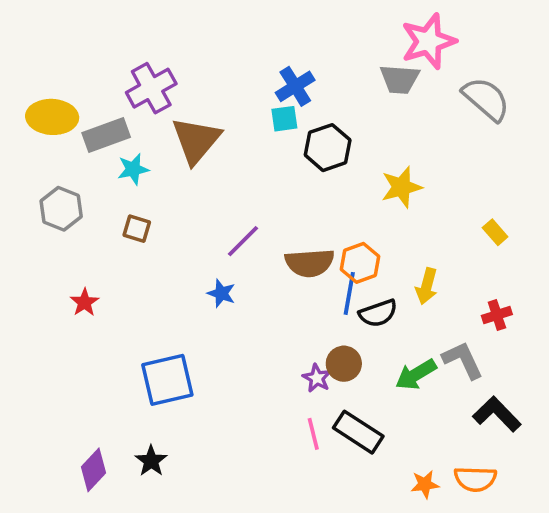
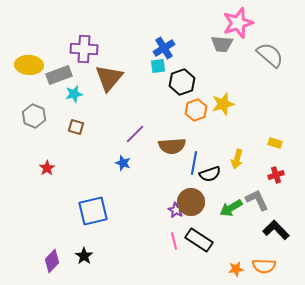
purple cross: (151, 88) -> (84, 49), turned 32
yellow rectangle: (495, 232) -> (275, 143), moved, turned -32
orange hexagon: (360, 263) -> (196, 110), moved
brown circle: (344, 364) -> (191, 202), size x1.4

